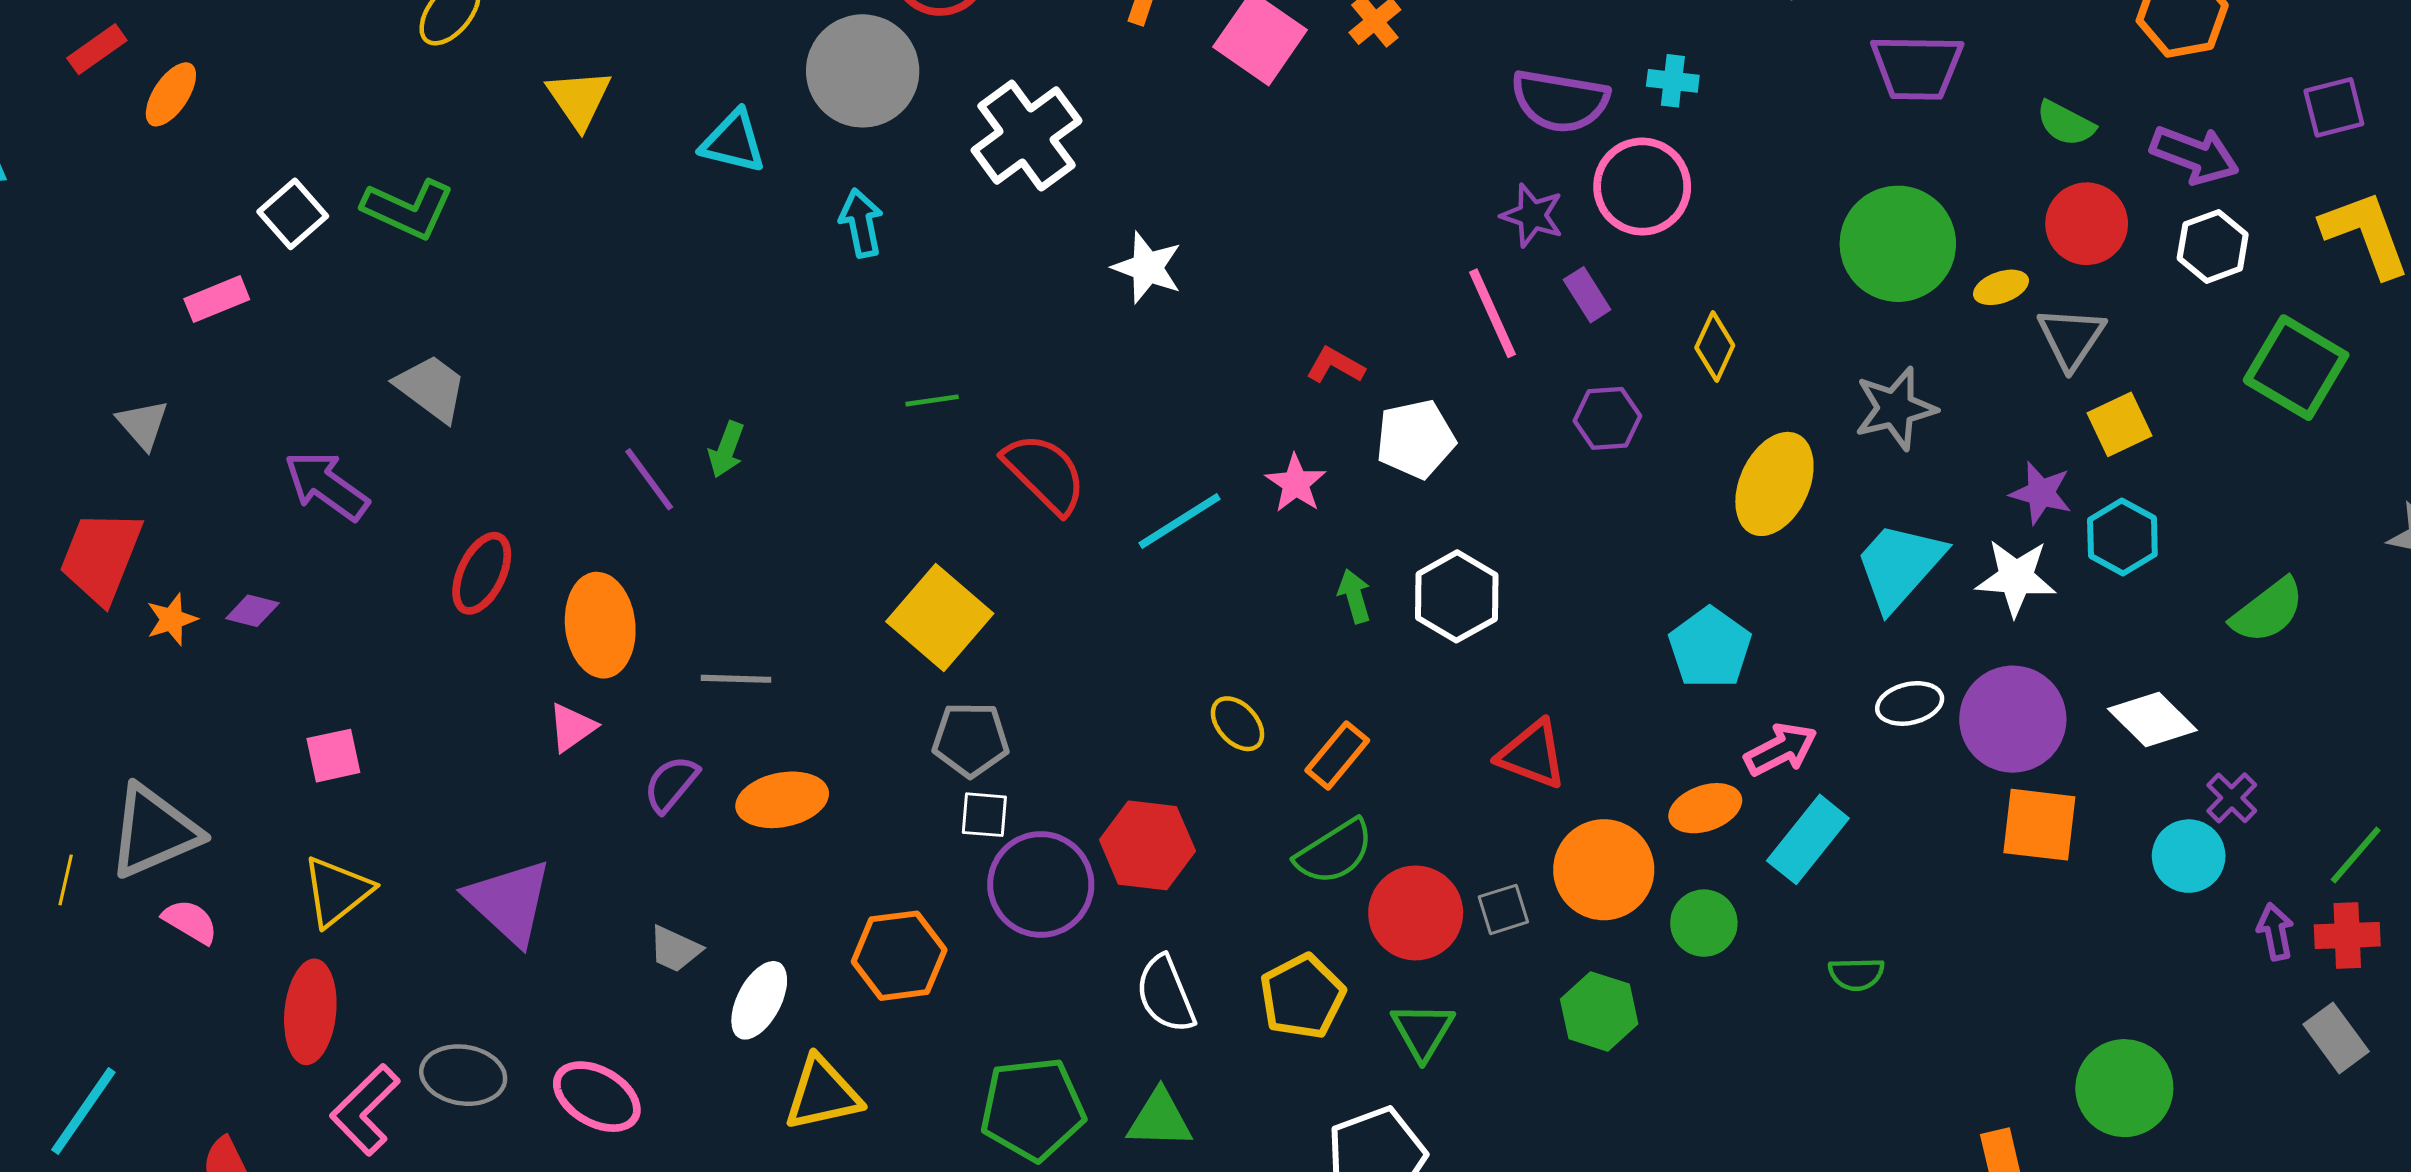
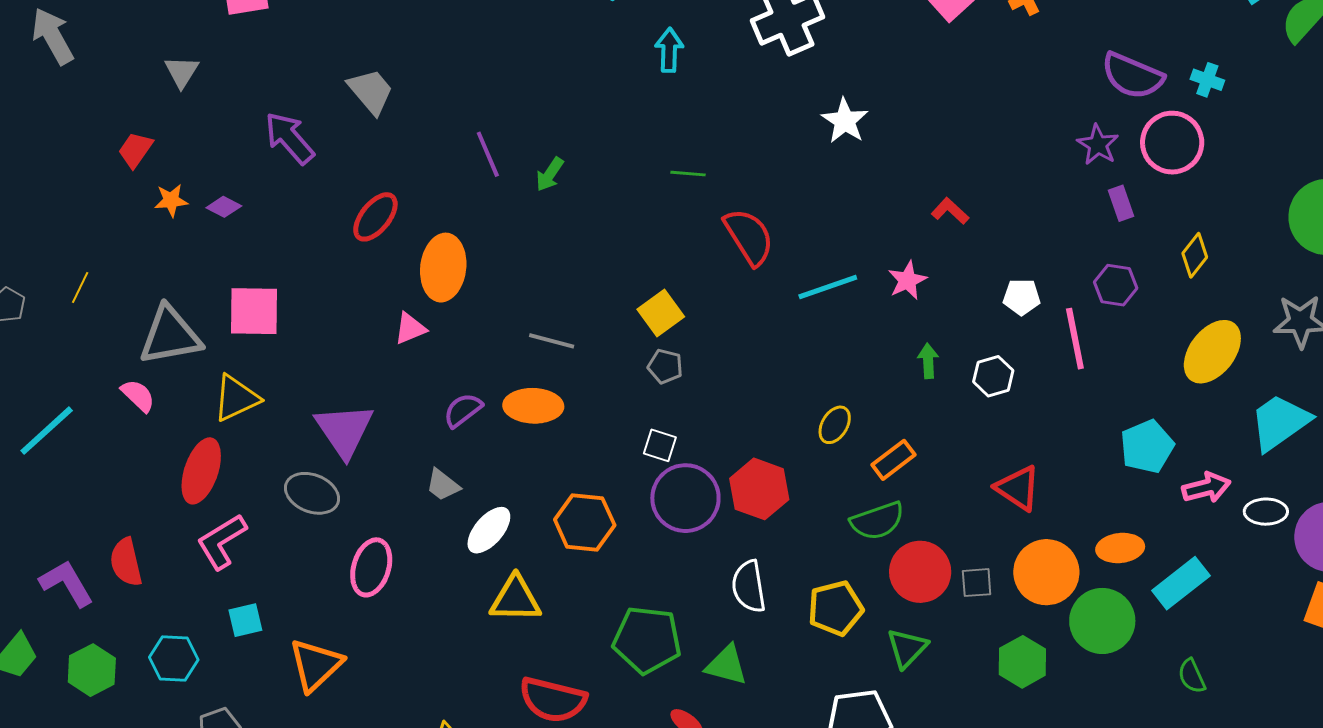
pink line: (1492, 313) -> (1075, 339), moved
white pentagon: (1415, 439) -> (1022, 297), moved, size x0.7
purple line: (649, 479) -> (488, 154), moved
red trapezoid: (101, 557) -> (135, 150), size x0.6
white hexagon: (1457, 596) -> (993, 376), size x0.7
yellow square: (940, 618) -> (661, 313), size x0.7
gray line: (736, 679) -> (552, 341), moved
yellow ellipse: (1237, 724) -> (835, 425), turned 60
gray pentagon: (971, 740) -> (665, 366), moved, size x0.7
pink arrow: (1781, 749) -> (1206, 488), moved
pink square: (333, 756) -> (254, 311), size x1.5
purple semicircle: (671, 784) -> (463, 410), moved
gray triangle: (154, 831) -> (170, 336), moved
yellow line: (66, 880) -> (80, 288), moved
green circle: (1704, 923) -> (1102, 621), size x1.5
green semicircle: (1856, 974) -> (1192, 676), turned 54
gray ellipse: (463, 1075) -> (312, 493), moved
pink ellipse: (597, 1097) -> (371, 567), turned 64
cyan line: (83, 1111) -> (47, 431), moved

